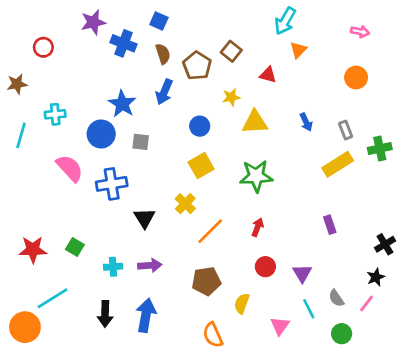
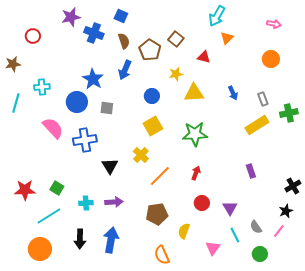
cyan line: (53, 298) -> (49, 216), moved
orange circle: (25, 327) -> (40, 249), moved

